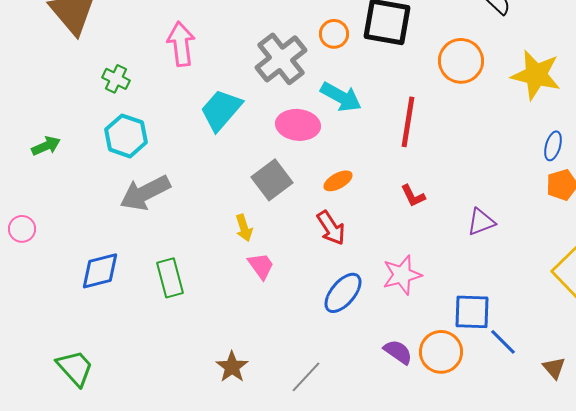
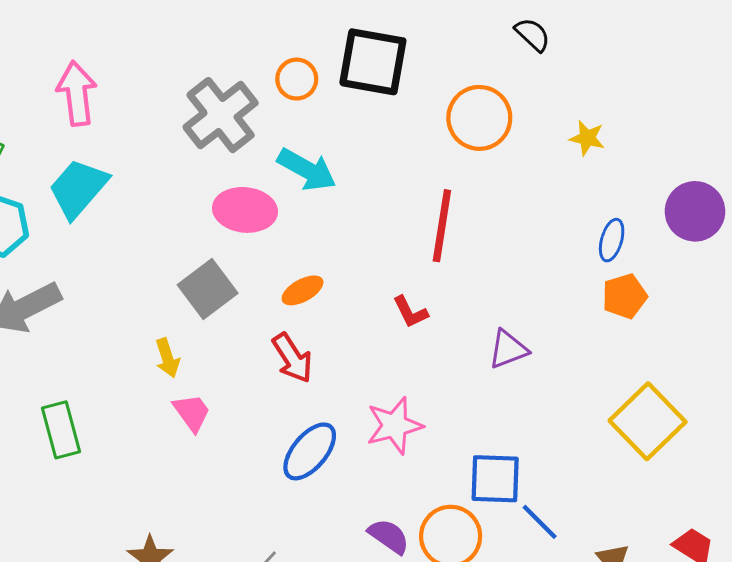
yellow star: (536, 75) -> (587, 138), size x0.5
cyan trapezoid: (221, 110) -> (78, 188), moved
red line: (408, 122) -> (442, 226), moved

